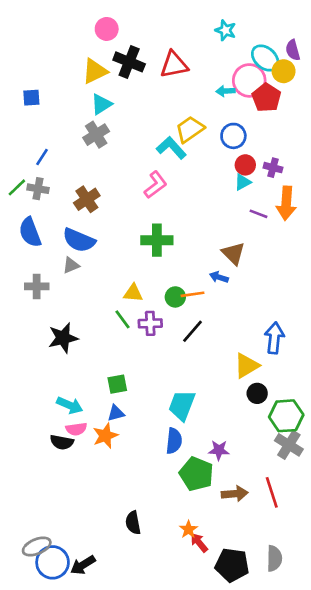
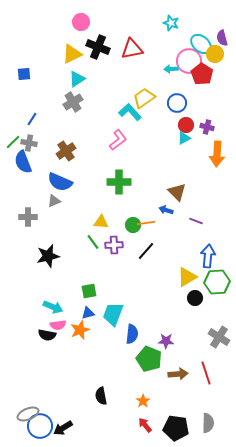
purple line: (258, 214) -> (196, 221), moved
blue semicircle: (30, 232) -> (23, 162), moved
cyan trapezoid: (182, 405) -> (113, 314), moved
green hexagon: (286, 416) -> (217, 282), moved
red arrow: (199, 543) -> (145, 425), moved

